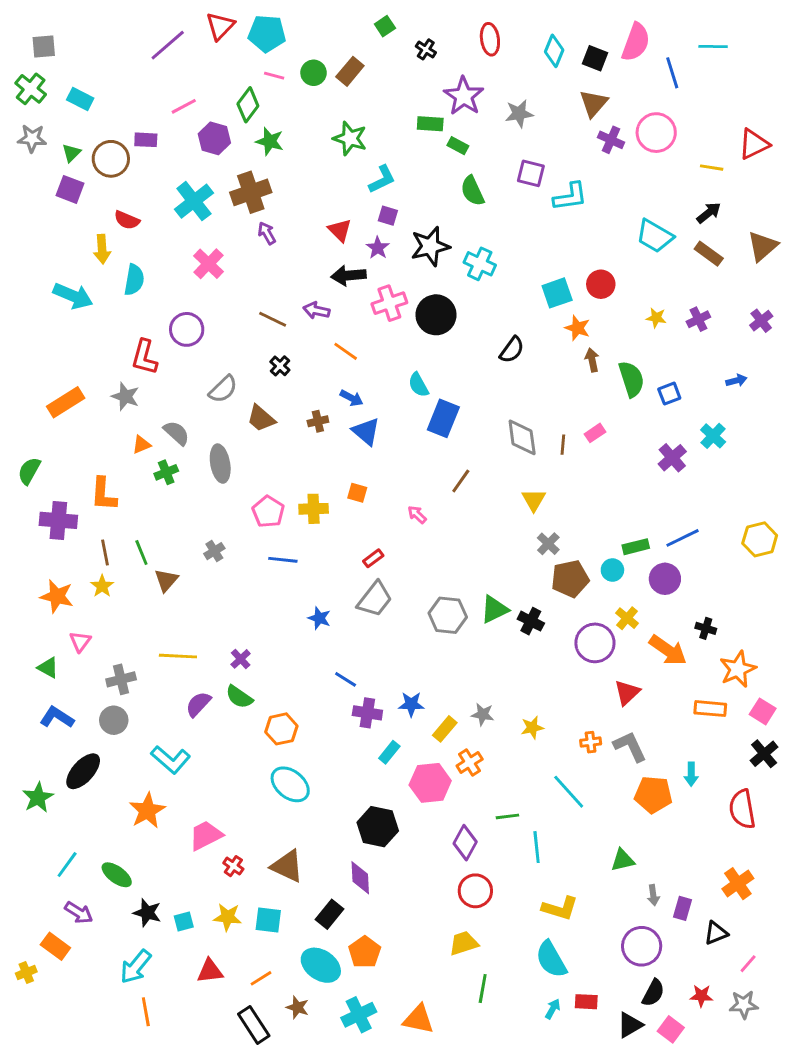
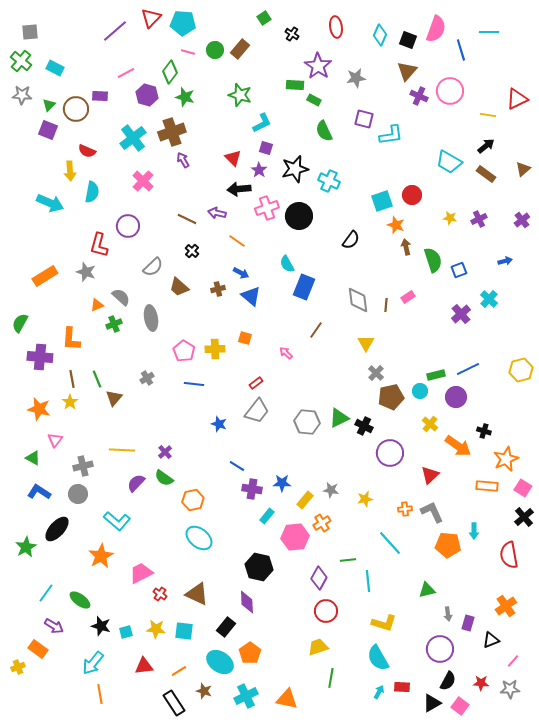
brown triangle: (763, 246) -> (523, 169), size x0.7
purple circle: (595, 643) -> (390, 453), moved

